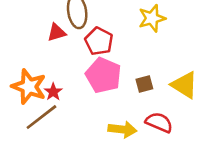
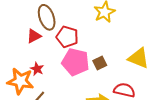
brown square: (144, 84) -> (100, 63), moved
red star: (53, 92) -> (37, 69), moved

